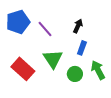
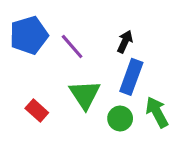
blue rectangle: (82, 48) -> (131, 77), size x1.5
red rectangle: (23, 69) -> (37, 110), size x0.6

